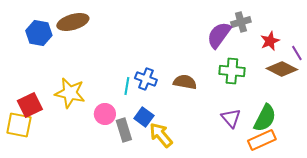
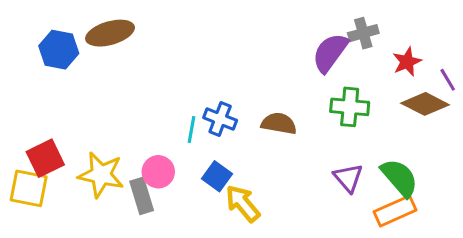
yellow star: (70, 93) -> (101, 175), moved
green semicircle: (265, 118) -> (399, 178), turned -68
gray rectangle: (124, 130) -> (142, 196), moved

